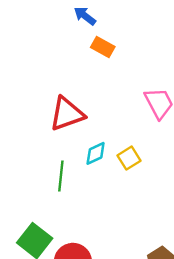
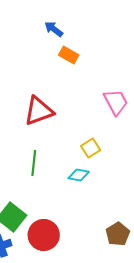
cyan diamond: (96, 153) -> (79, 175), moved, turned 35

